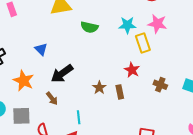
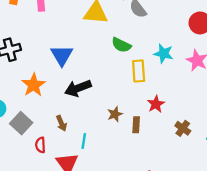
yellow rectangle: (143, 43) -> (139, 71), moved
blue triangle: (41, 49) -> (62, 55), size x1.5
brown arrow: (52, 98) -> (61, 123), moved
gray square: (21, 116) -> (21, 123), turned 30

